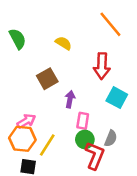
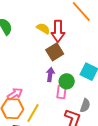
red arrow: (102, 66) -> (58, 31), moved
brown square: (47, 79) -> (55, 52), moved
green circle: (85, 139) -> (67, 81), moved

